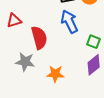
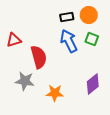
green square: (94, 42) -> (92, 39), moved

